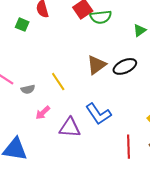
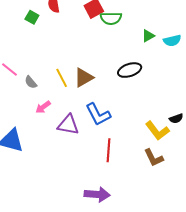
brown triangle: (96, 65) -> (84, 78), moved
gray semicircle: (28, 89) -> (31, 82), turned 56
red line: (129, 147) -> (109, 150), moved

